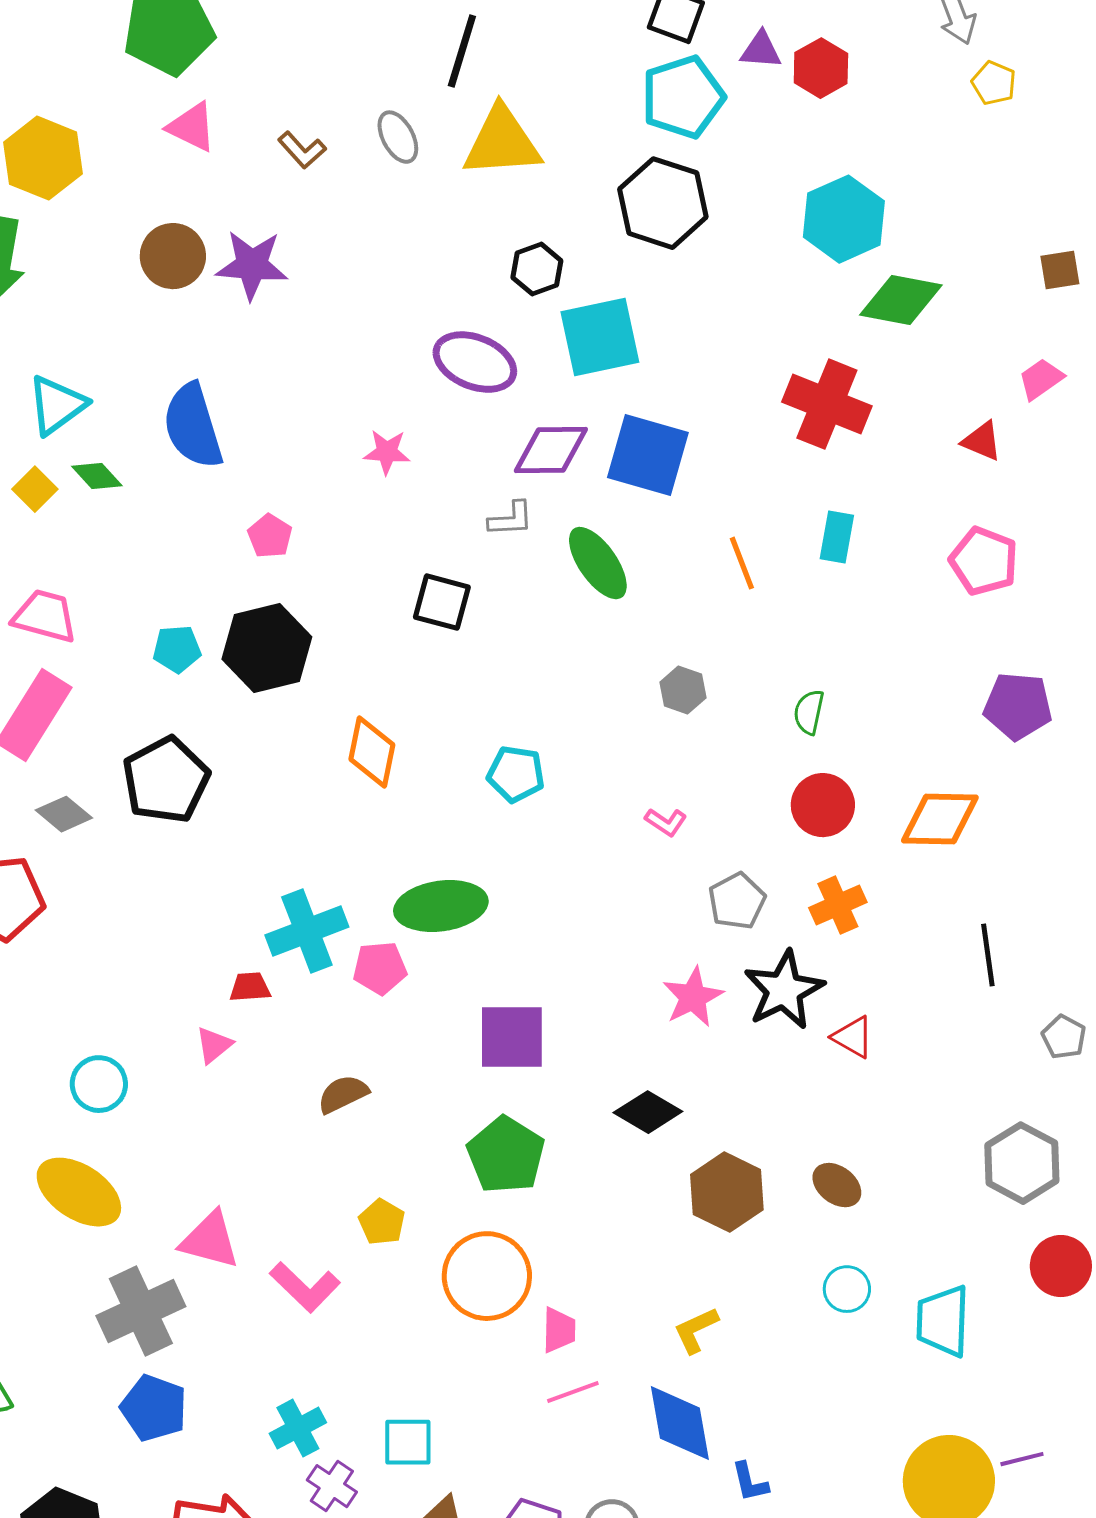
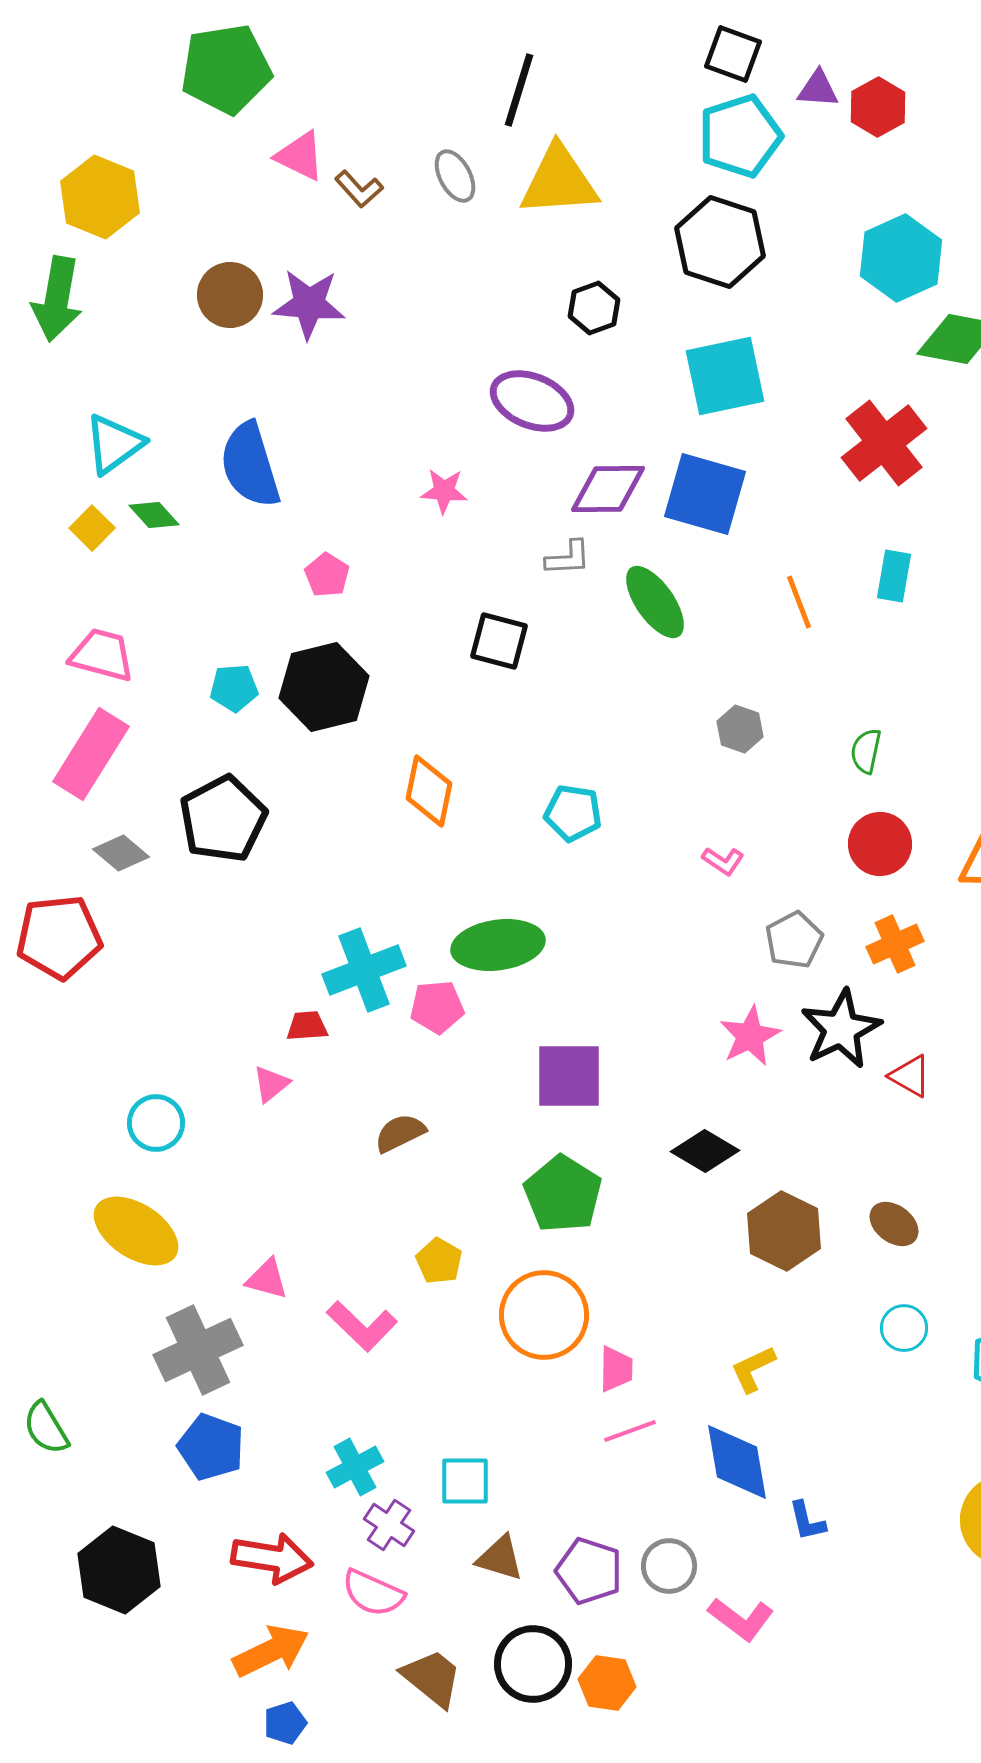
pink triangle: (192, 127) -> (300, 156), moved
cyan square: (600, 337) -> (725, 376), moved
red cross: (827, 404) -> (884, 443), turned 30
pink triangle: (210, 1240) -> (267, 1279), size x0.7

